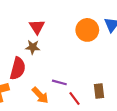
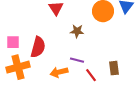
brown star: (33, 47) -> (77, 31), moved
orange arrow: (40, 95) -> (59, 72), turned 120

